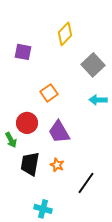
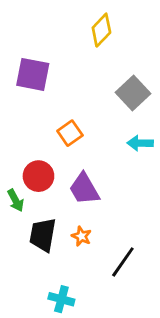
yellow diamond: (65, 34) -> (101, 30), moved
purple square: (23, 52) -> (33, 74), size x1.4

